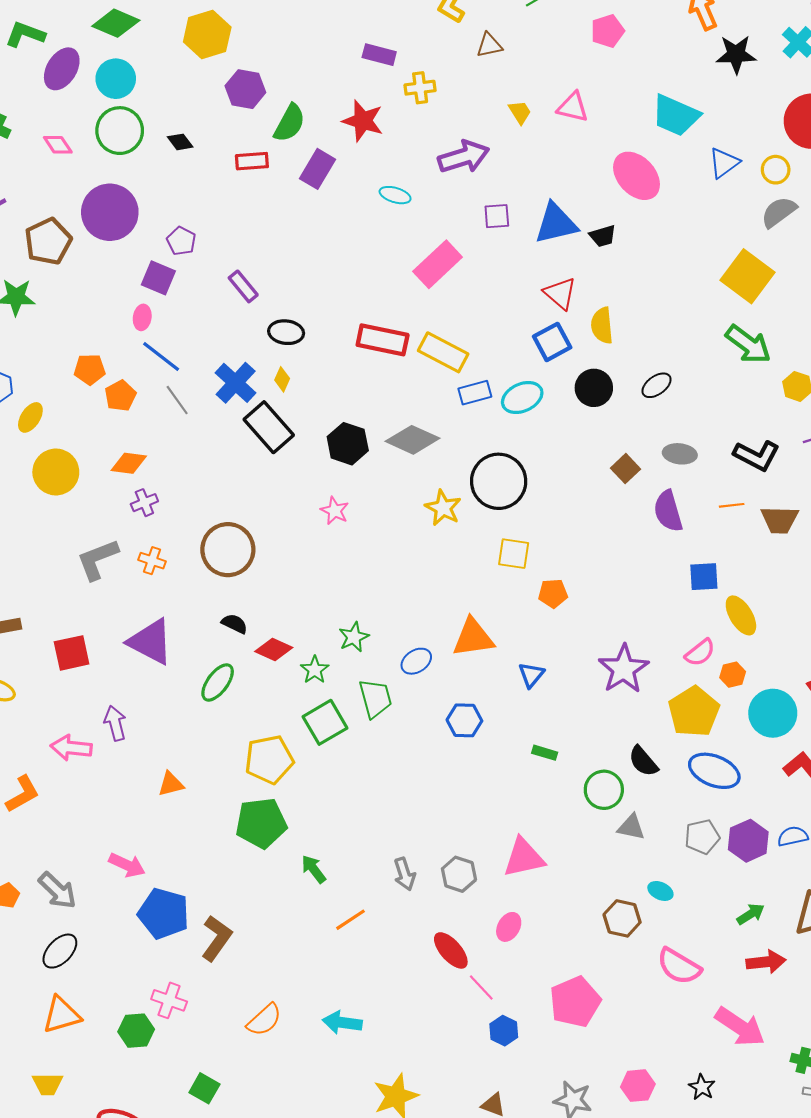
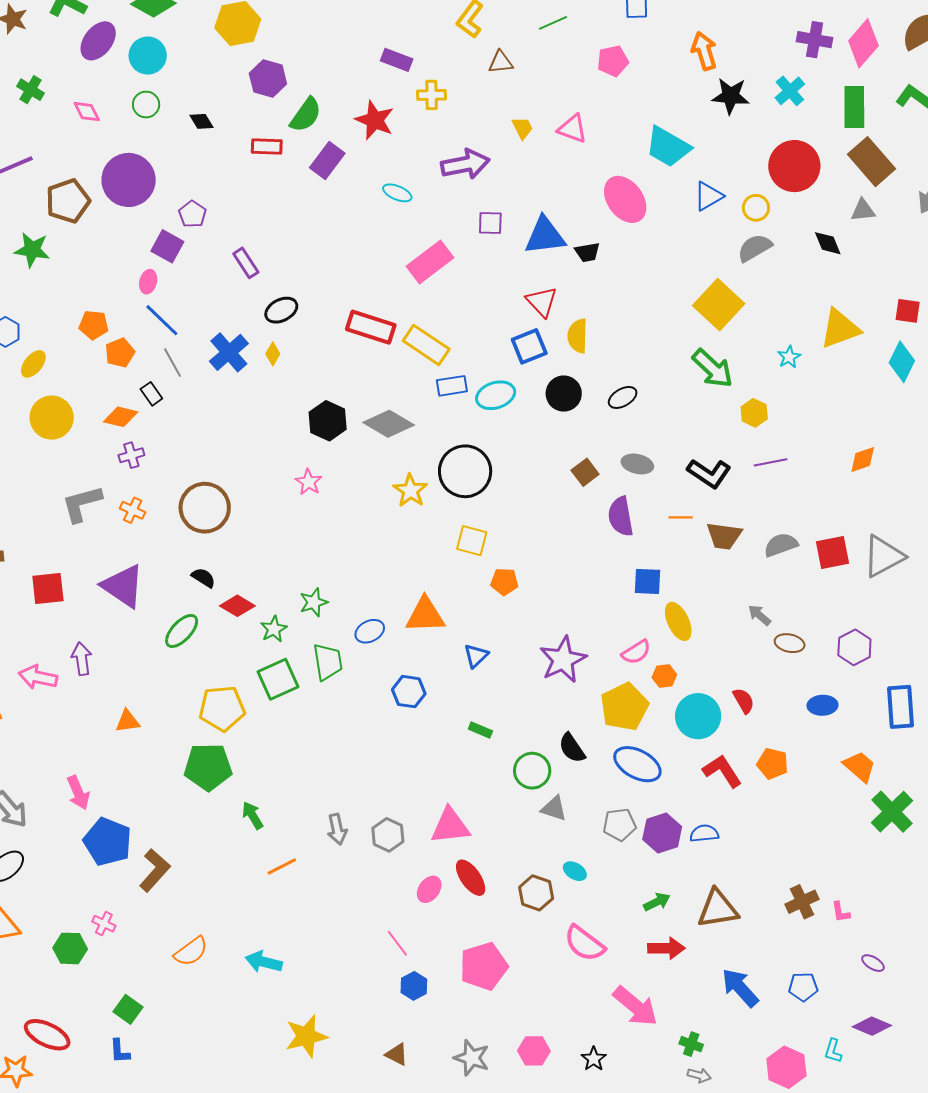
green circle: (120, 131) -> (146, 105), size x0.6
black ellipse: (286, 332) -> (281, 310), turned -40
black rectangle: (269, 427) -> (151, 394), moved, size x0.5
pink arrow: (127, 865) -> (78, 793), turned 36
red ellipse: (451, 950) -> (471, 878), moved
pink cross: (169, 1000) -> (104, 924), size x0.7

